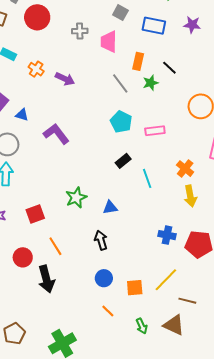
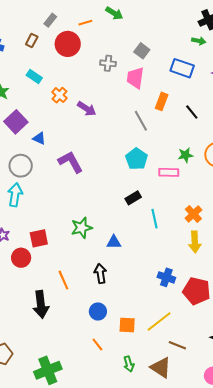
gray square: (120, 13) -> (142, 51), moved
green star: (151, 83) -> (185, 155), moved
orange line: (55, 246) -> (63, 280), moved
red circle: (23, 257) -> (21, 258), moved

